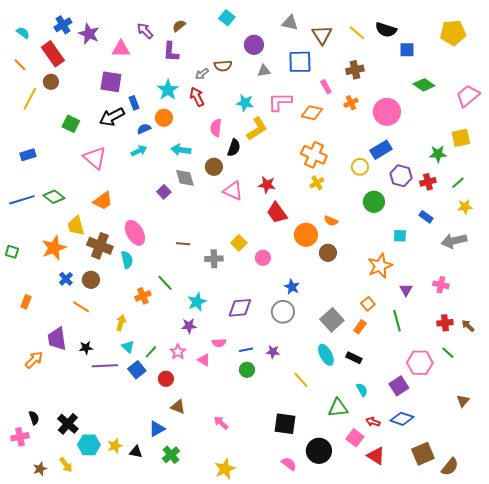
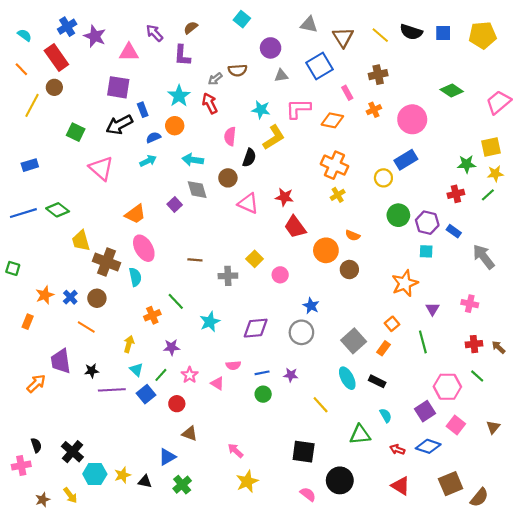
blue square: (407, 50) -> (443, 33), moved
blue square: (300, 62) -> (320, 66), turned -30
purple hexagon: (401, 176) -> (427, 223), moved
orange trapezoid: (103, 201) -> (135, 214), moved
yellow star: (465, 207) -> (495, 174), moved
gray arrow: (454, 241) -> (484, 257), turned 65
orange star: (54, 248) -> (45, 295), moved, size x0.7
purple star: (189, 326) -> (171, 347), moved
pink square: (355, 438) -> (456, 425), moved
yellow star: (225, 469) -> (247, 481), moved

